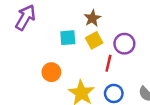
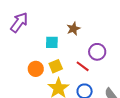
yellow square: (94, 40) -> (56, 66), moved
red line: (108, 63) -> (83, 66), turned -72

